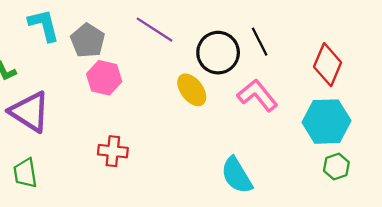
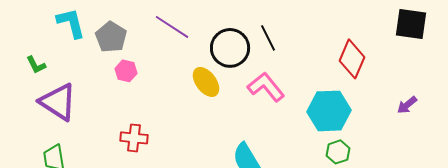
red diamond: (328, 65) -> (352, 59), moved
pink hexagon: (104, 78) -> (126, 71), size x0.7

